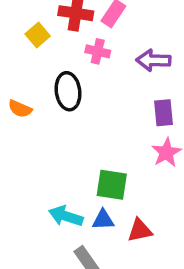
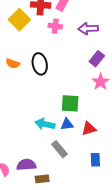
yellow square: (38, 35) -> (19, 20), size x1.5
black ellipse: (68, 91) -> (40, 64), moved
purple rectangle: (164, 113) -> (97, 59), turned 49

